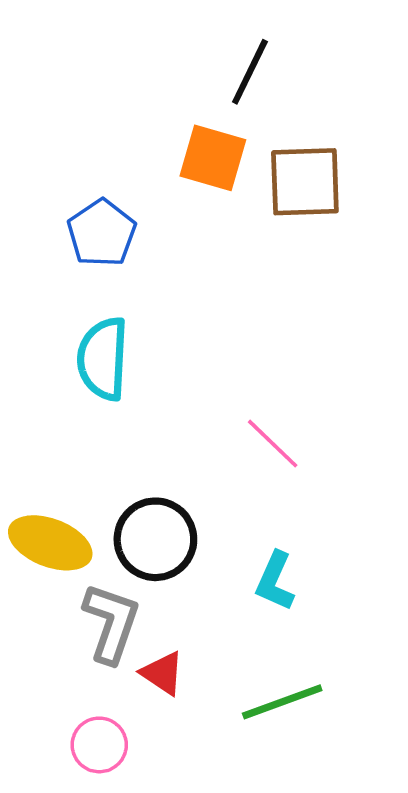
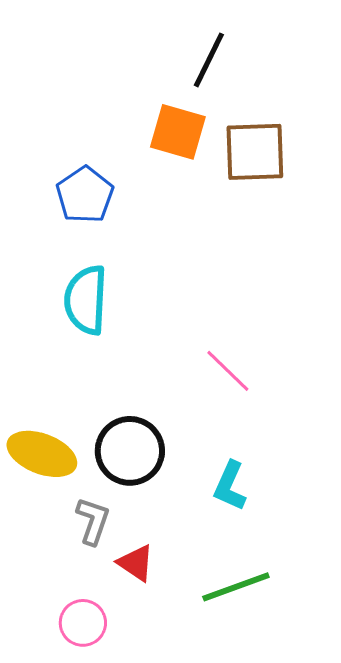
gray L-shape: (111, 623) -> (93, 521), size x0.7

